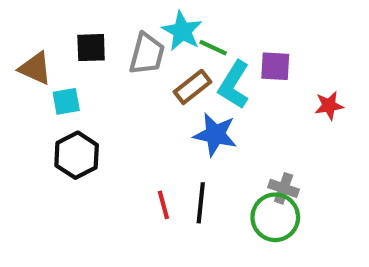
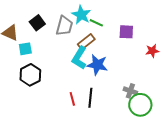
black square: (91, 48) -> (37, 23), turned -35
cyan L-shape: (234, 85) -> (79, 58), moved
green circle: (275, 217) -> (140, 105), moved

